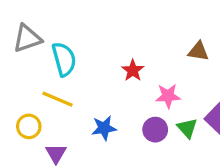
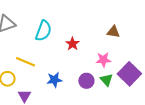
cyan semicircle: (64, 59) -> (43, 31), moved, turned 35
pink star: (168, 96) -> (103, 60), moved

